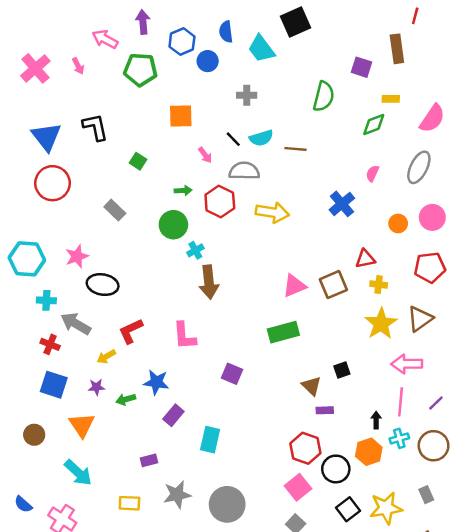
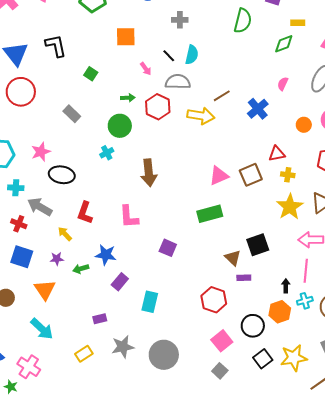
cyan semicircle: (261, 138) -> (192, 55), turned -60
brown line: (296, 149) -> (222, 96), moved, turned -36
cyan cross: (195, 250) -> (107, 153), moved
red L-shape: (131, 331) -> (85, 213), turned -45
yellow arrow: (106, 357) -> (65, 234), turned 77
black square: (342, 370) -> (258, 245), size x1.6
red hexagon: (305, 448) -> (214, 300), moved
yellow rectangle: (129, 503) -> (84, 354), turned -36

